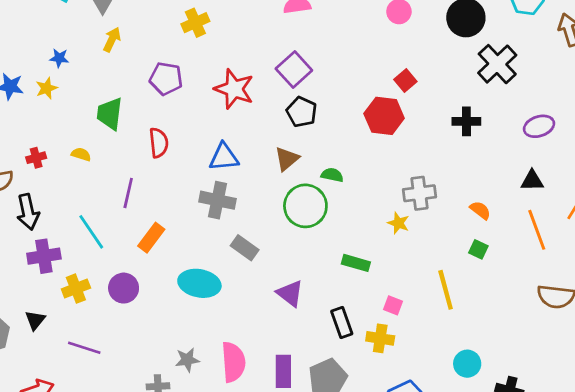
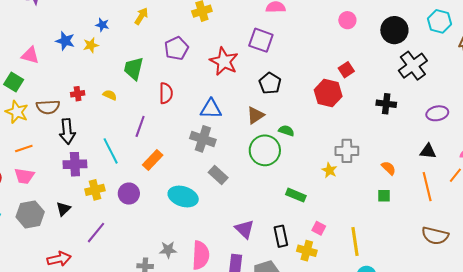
purple square: (294, 69) -> (261, 40), moved, turned -35
purple pentagon: (166, 79) -> (176, 48), turned 30
green square: (478, 249) -> (384, 196), turned -32
yellow line: (446, 290) -> (355, 241), moved
purple triangle: (290, 293) -> (245, 229), moved
purple line: (84, 348) -> (96, 233), turned -75

